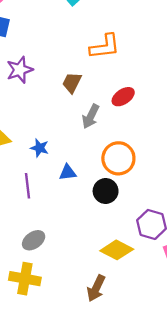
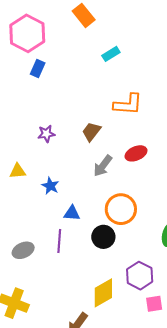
purple star: (20, 70) -> (46, 134), moved, size x0.7
purple line: (28, 186) -> (59, 241), moved
gray ellipse: (34, 240) -> (23, 250), moved
yellow diamond: (117, 250) -> (103, 293), turned -68

